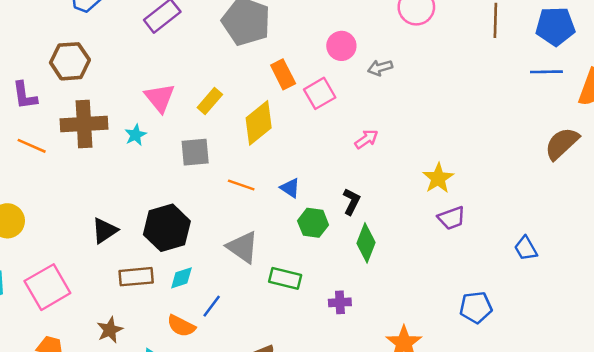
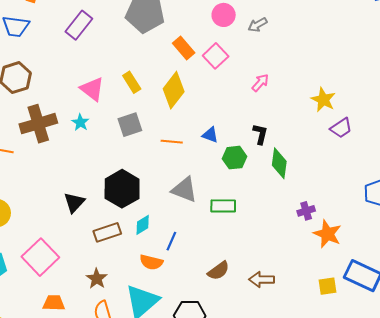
yellow rectangle: (210, 101) -> (132, 82), turned -60
purple cross: (340, 302) -> (306, 211), moved

